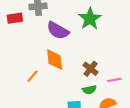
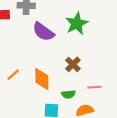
orange diamond: (55, 59) -> (42, 79), moved
brown cross: (91, 69) -> (73, 64), moved

